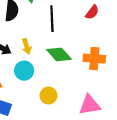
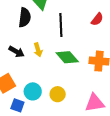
cyan circle: (24, 71) -> (33, 91), moved

